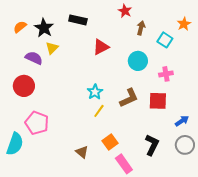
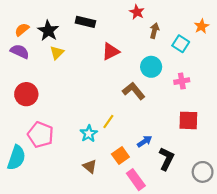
purple semicircle: (34, 58) -> (20, 51), moved
cyan star: (95, 92) -> (89, 134), moved
brown L-shape: (129, 98) -> (134, 91), moved, turned -105
red square: (158, 101) -> (188, 120), moved
blue arrow: (182, 121) -> (145, 141), moved
gray circle: (185, 145) -> (203, 172), moved

